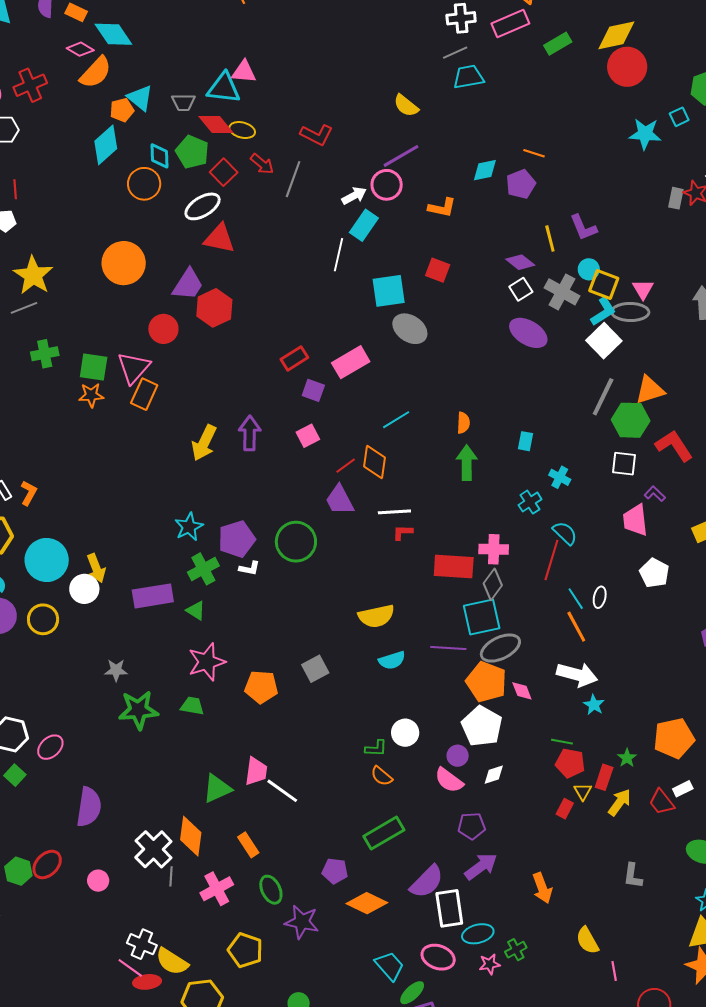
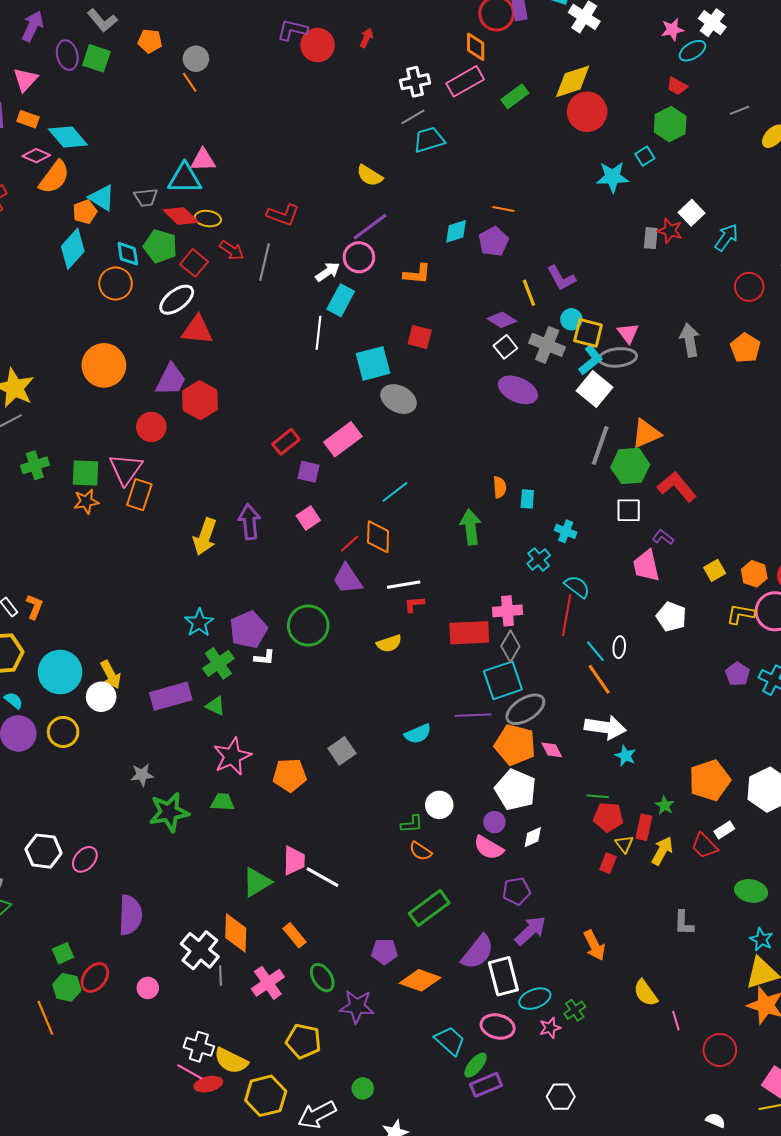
orange semicircle: (463, 423) -> (500, 487), moved
yellow semicircle: (376, 616) -> (389, 643), moved, size x0.7
green square: (15, 775) -> (63, 953), moved, turned 30

